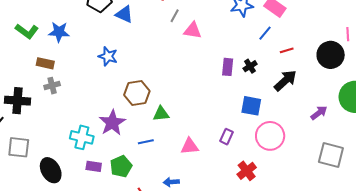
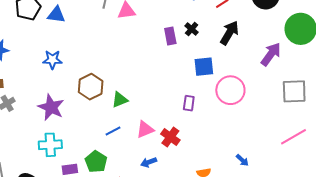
purple arrow: (319, 113) -> (271, 54), size x1.4
purple star: (112, 123) -> (51, 107), moved
pink triangle: (190, 146) -> (145, 129), moved
red cross: (247, 171) -> (170, 137), moved

